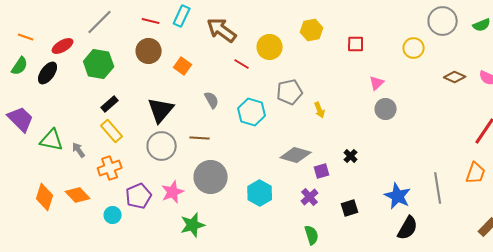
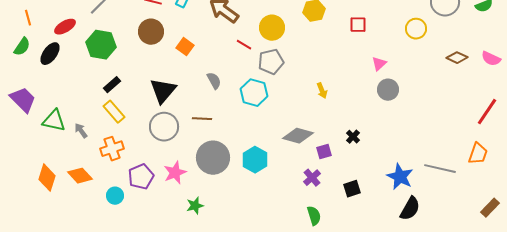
orange line: (26, 37) -> (28, 18), turned 56
gray pentagon: (290, 92) -> (271, 62), moved
gray line: (438, 188) -> (440, 169), turned -68
cyan hexagon: (260, 193) -> (255, 160), moved
green star: (193, 225) -> (195, 206), size x0.7

